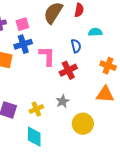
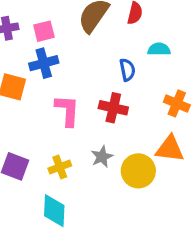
pink L-shape: (47, 56) -> (67, 110), moved
red cross: (68, 70) -> (113, 108), turned 36
yellow circle: (83, 124) -> (138, 171), moved

